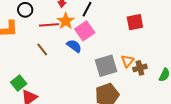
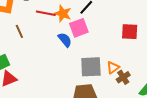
orange star: (66, 21) -> (63, 14), turned -30
brown line: (42, 49) -> (19, 31), moved
brown cross: (140, 68) -> (123, 77), turned -32

